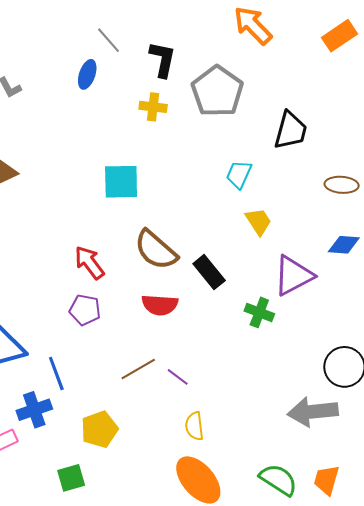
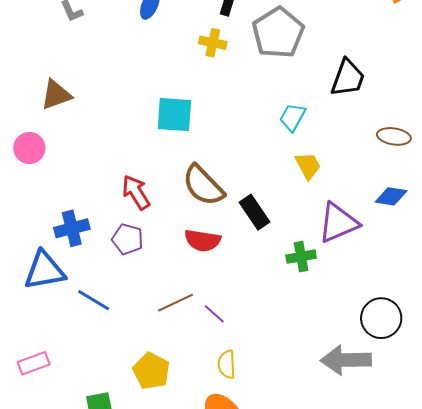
green cross: (259, 312) -> (301, 257), turned -36
blue line: (56, 374) -> (94, 300), turned -44
blue cross: (34, 410) -> (72, 228), moved
yellow pentagon: (99, 429) -> (151, 371), moved, turned -30

